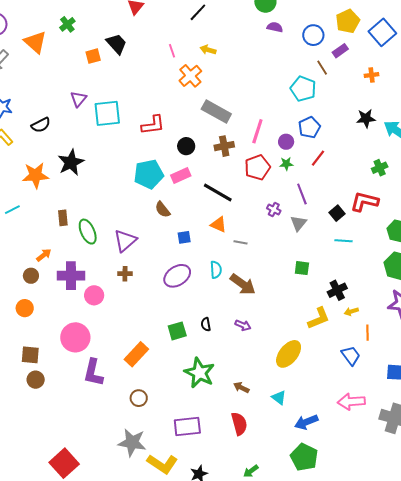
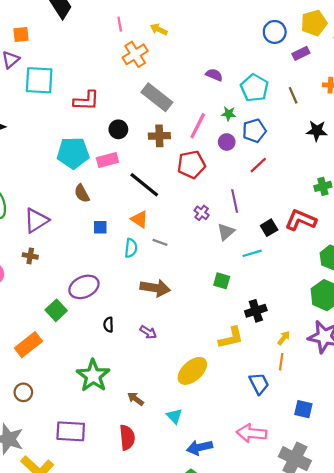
purple semicircle: (275, 27) -> (214, 75), moved
orange square: (93, 56) -> (21, 34), moved
brown line: (322, 68) -> (293, 95), moved
green star: (286, 164) -> (229, 114), moved
cyan line: (344, 241) -> (252, 253), moved, turned -30
cyan semicircle: (216, 270) -> (131, 248), moved
purple ellipse: (177, 276) -> (84, 287), moved
brown arrow: (243, 284) -> (155, 288), turned -36
yellow arrow: (351, 311) -> (284, 338), moved, turned 136
green square: (177, 331) -> (56, 310), moved, turned -36

